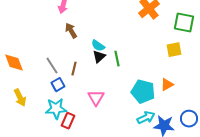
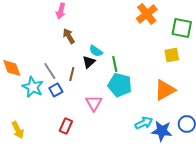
black triangle: (99, 57) -> (89, 62), moved
orange triangle: (167, 85) -> (165, 90), size x1.6
cyan pentagon: (143, 92) -> (120, 85), moved
yellow arrow: (20, 98) -> (18, 130), moved
cyan star: (56, 109) -> (33, 87), moved, turned 30

